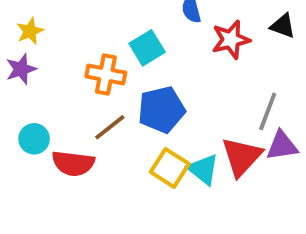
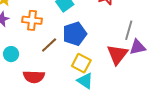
orange cross: (106, 75) -> (32, 20), moved
red semicircle: (73, 163) -> (34, 77), moved
cyan triangle: (203, 169) -> (85, 81), moved

